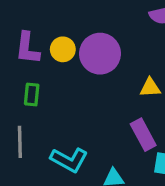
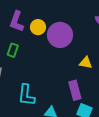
cyan L-shape: (69, 160) -> (26, 95), turned 55

